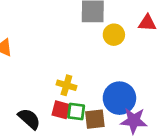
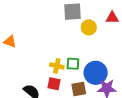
green square: (76, 111) -> (73, 64), moved

